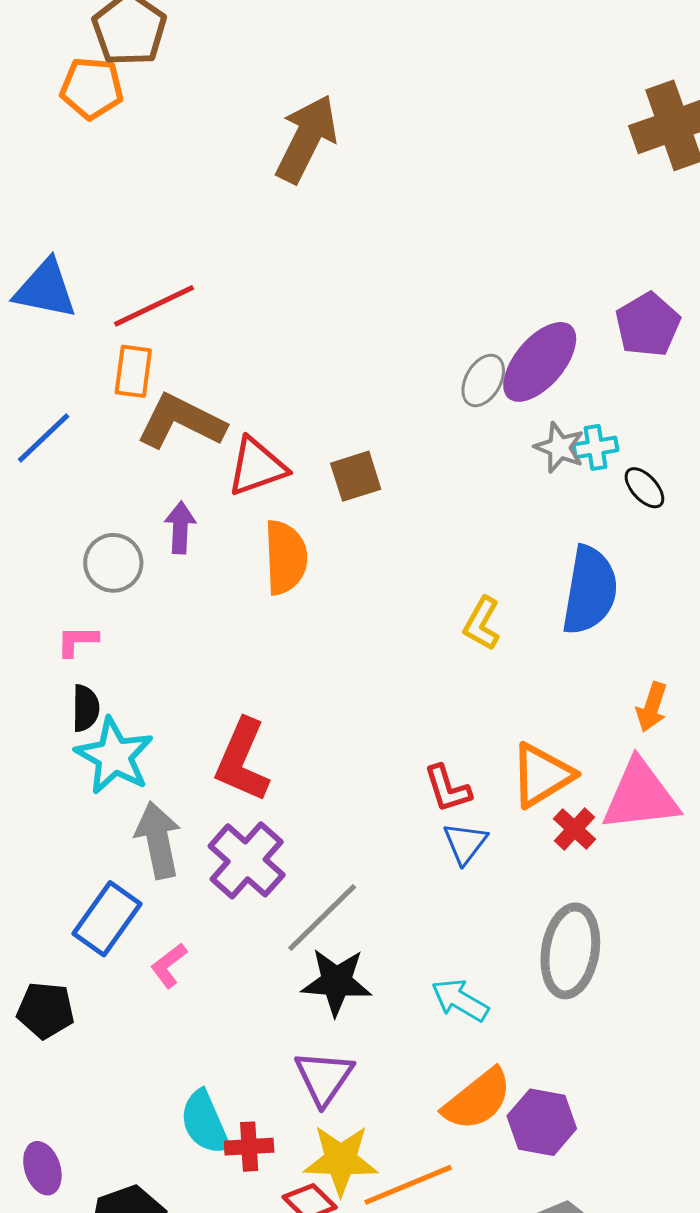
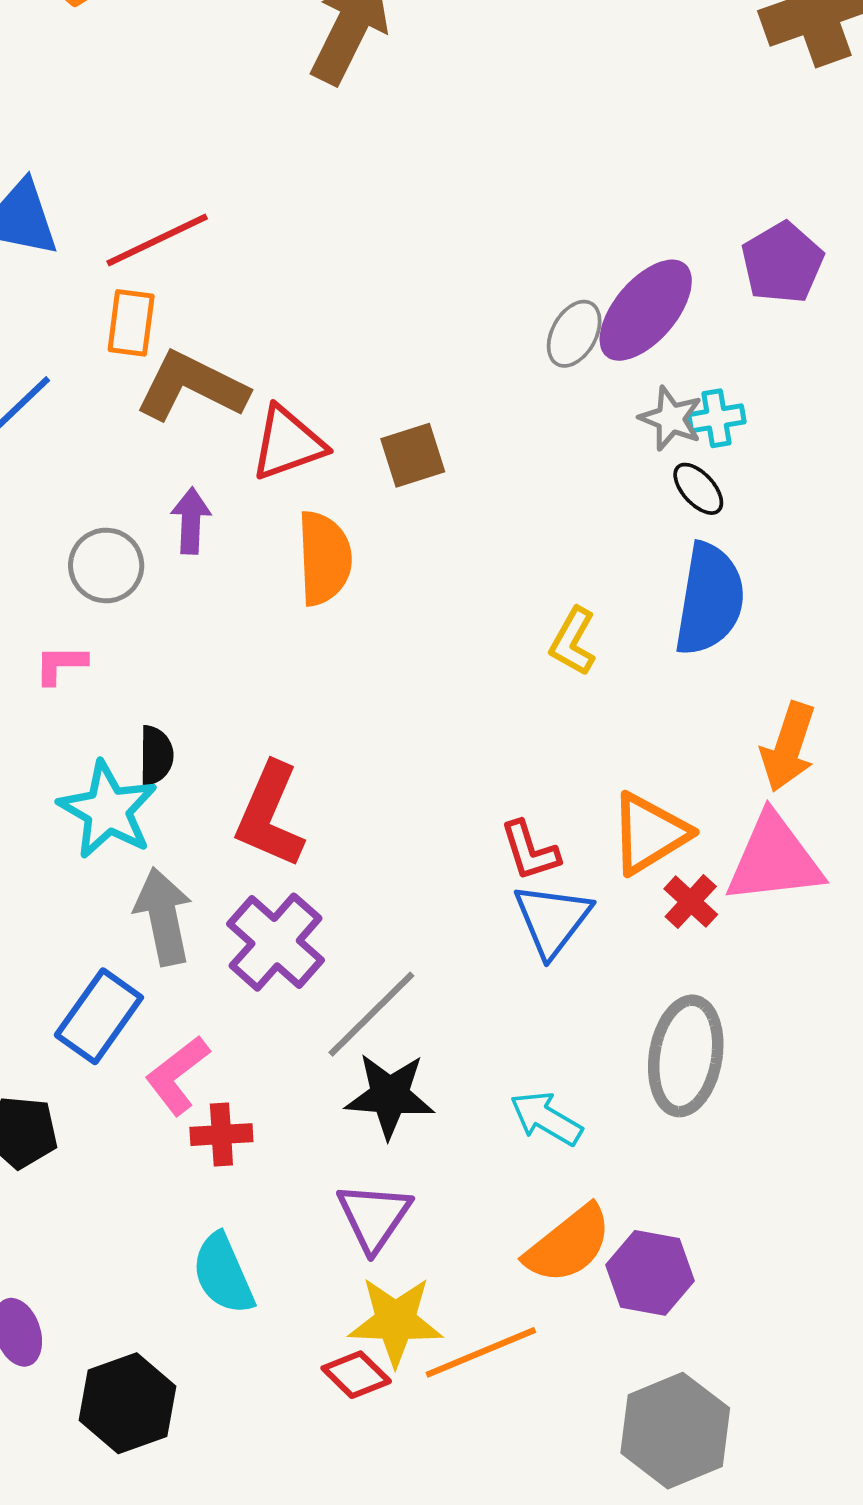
black ellipse: (644, 488) -> (698, 489), moved
orange arrow: (652, 707) -> (788, 747), size x1.4
black semicircle: (85, 708) -> (156, 755), moved
blue triangle: (465, 843) -> (552, 920), size x1.4
pink L-shape: (169, 965) -> (177, 1075), size x1.4
red cross: (249, 1147) -> (221, 1135), moved

